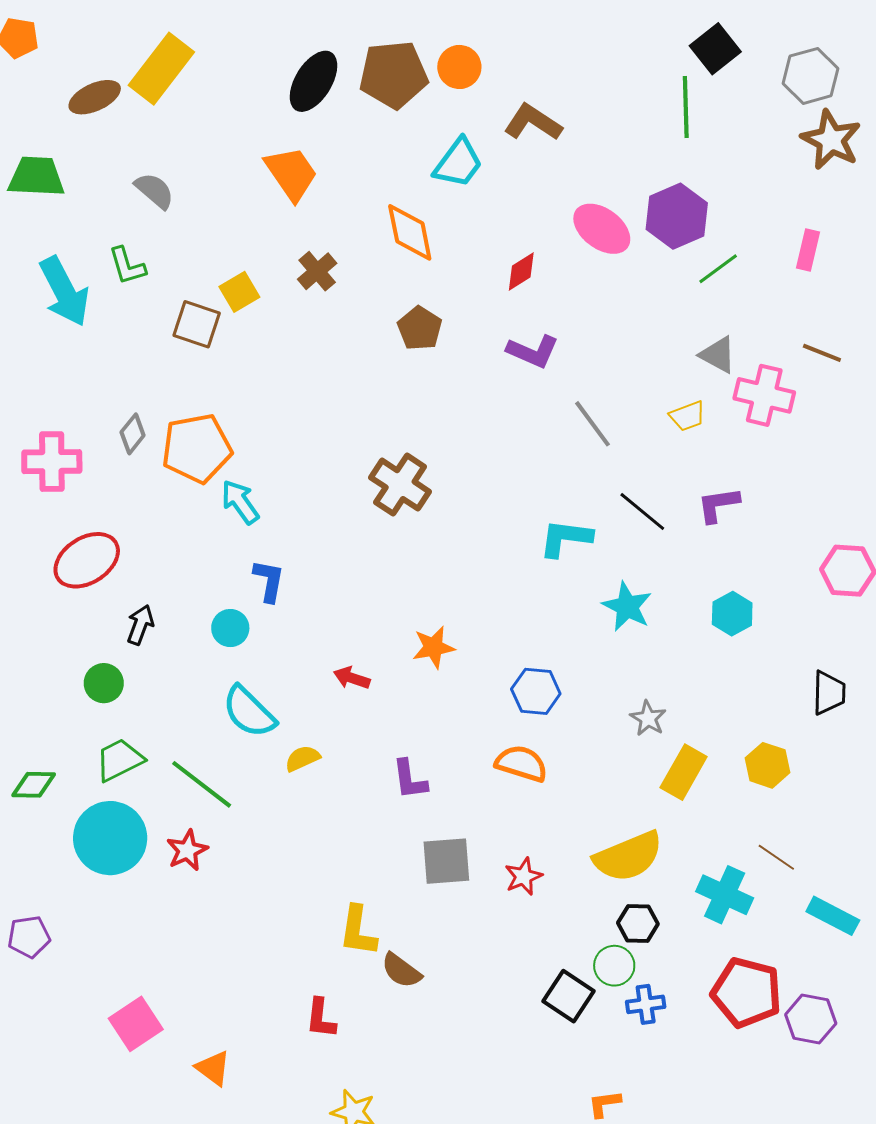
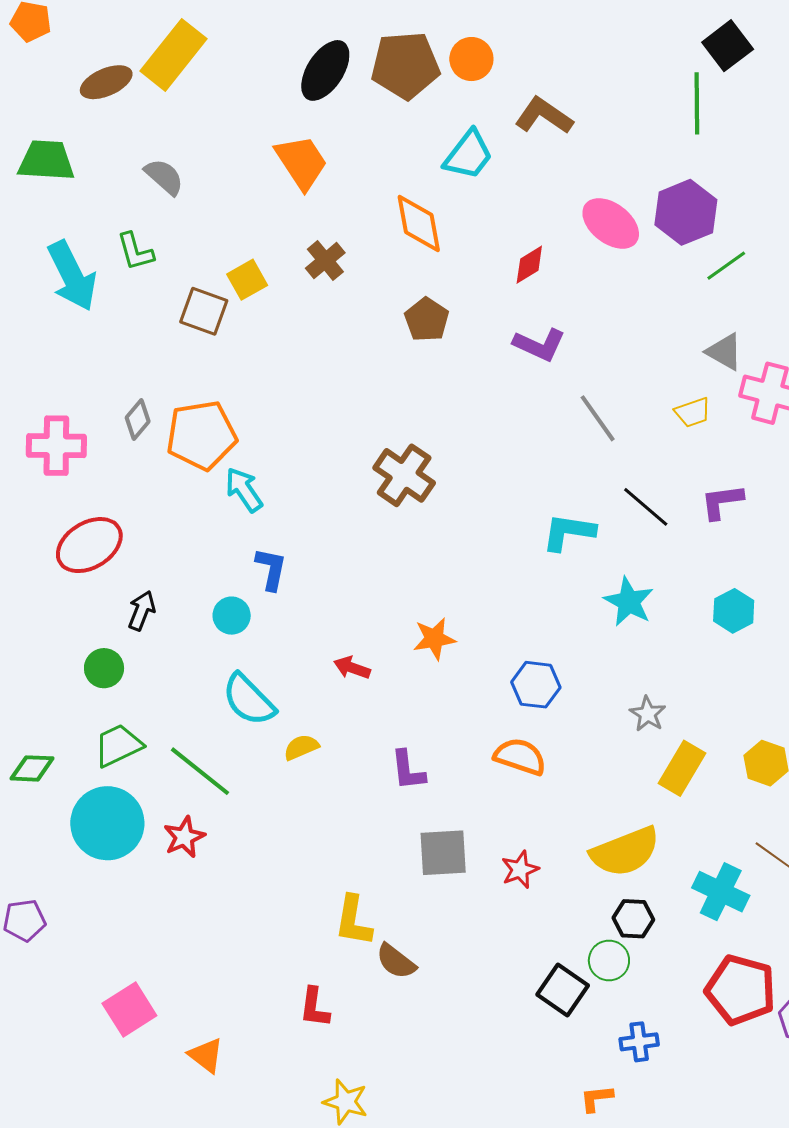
blue cross: (646, 1004) -> (639, 1042), moved

